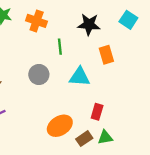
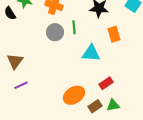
gray circle: (39, 75) -> (55, 32), moved
red rectangle: (97, 112) -> (106, 83), turned 40

